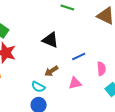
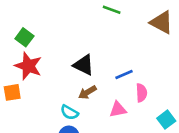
black triangle: (50, 40) -> (84, 65), moved
pink semicircle: (101, 69) -> (141, 93), moved

